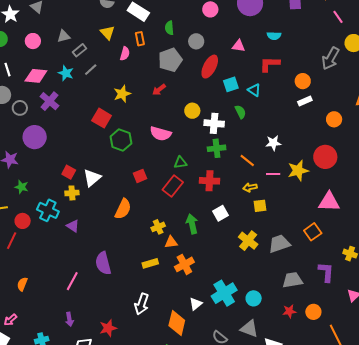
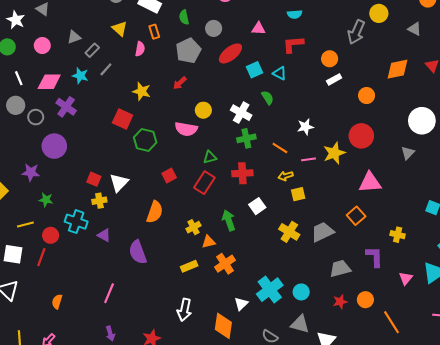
red ellipse: (210, 67) -> (230, 53), turned 30
yellow star: (122, 94) -> (142, 91), turned -30
yellow circle: (192, 111) -> (203, 110), moved
white cross: (214, 123) -> (241, 113), turned 30
purple semicircle: (103, 263) -> (138, 252), moved

